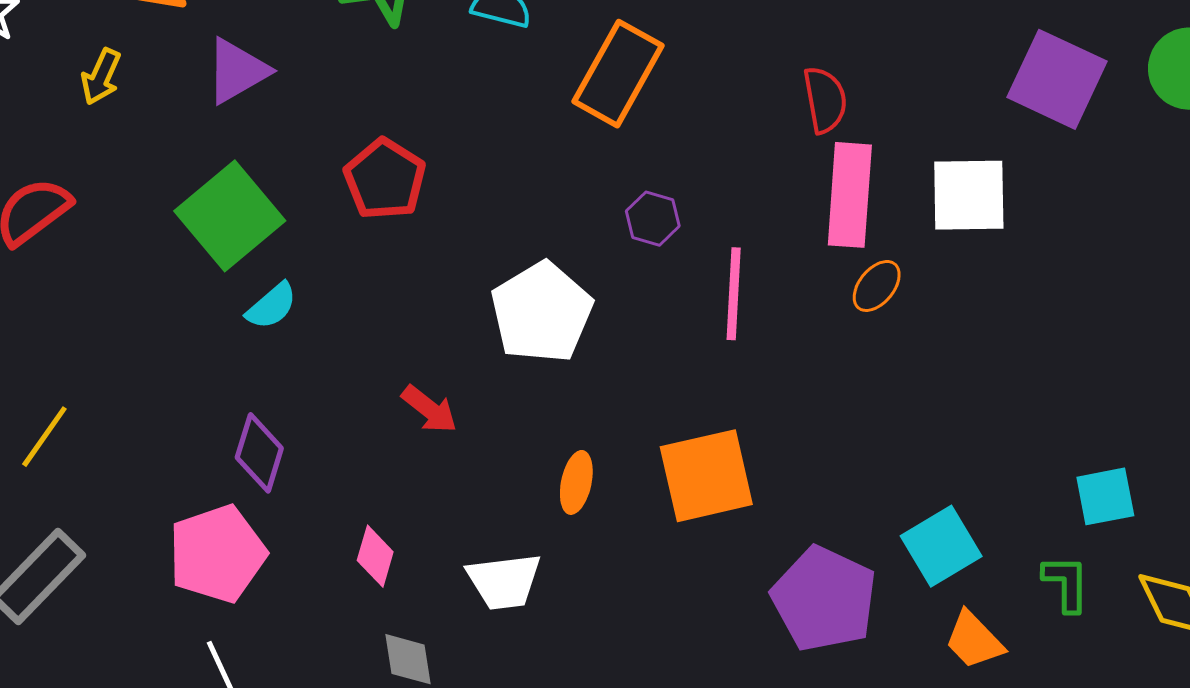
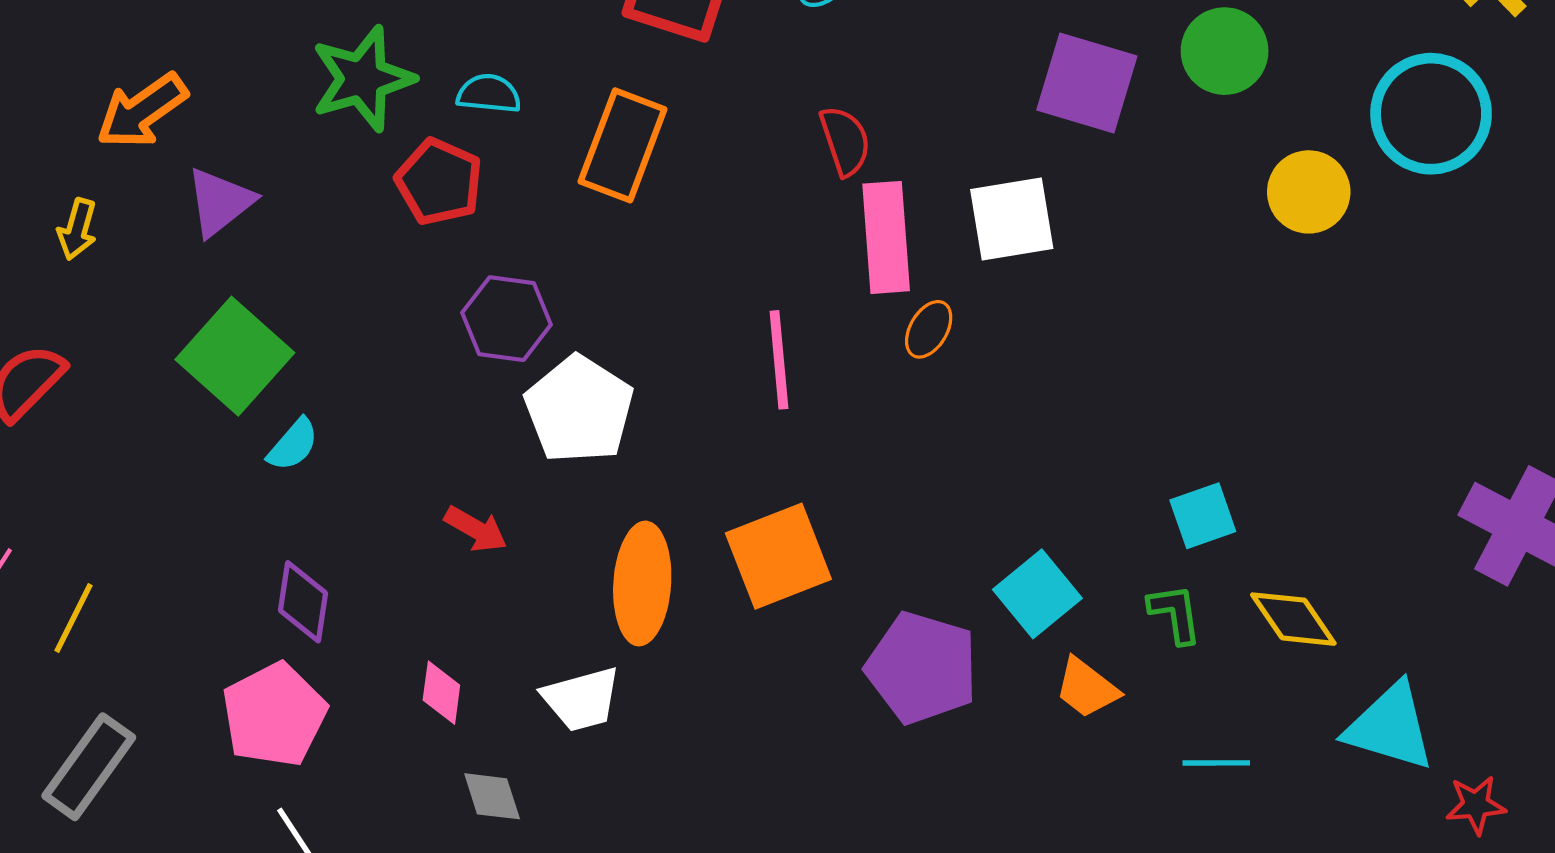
red pentagon: (385, 179) -> (439, 182), moved
purple hexagon: (653, 219) -> (507, 319), moved, size x1.5
orange ellipse: (576, 482) -> (642, 584), size x1.8

